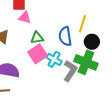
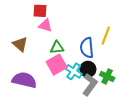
black circle: (92, 42) -> (88, 69), moved
green cross: (86, 62) -> (107, 76), size x0.6

